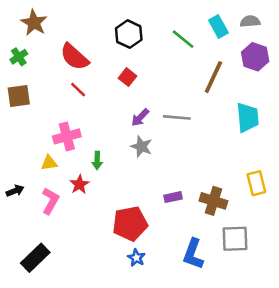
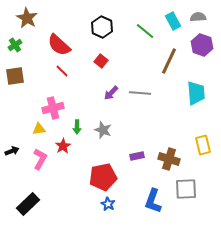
gray star: (141, 147) -> (103, 130), moved

